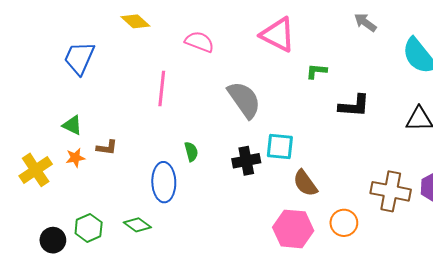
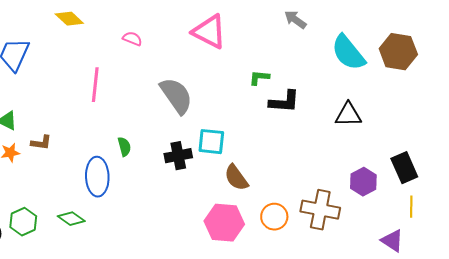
pink semicircle: (199, 42) -> (132, 39), size x0.7
green L-shape: (316, 71) -> (259, 78), moved
brown cross: (391, 191) -> (320, 210), moved

